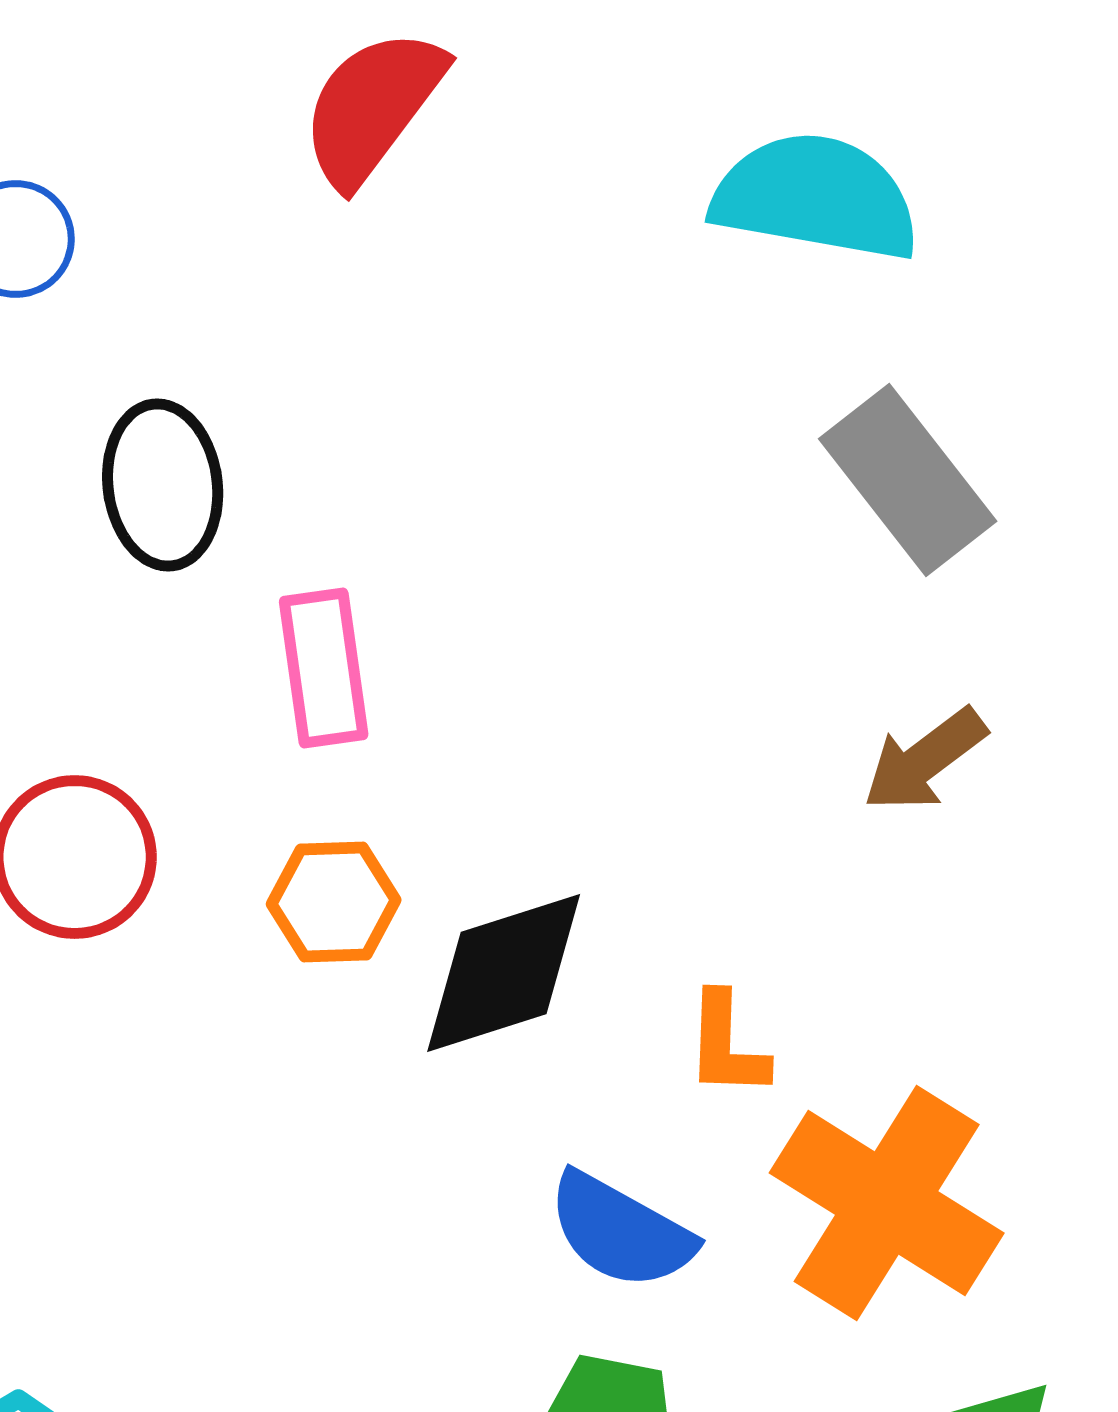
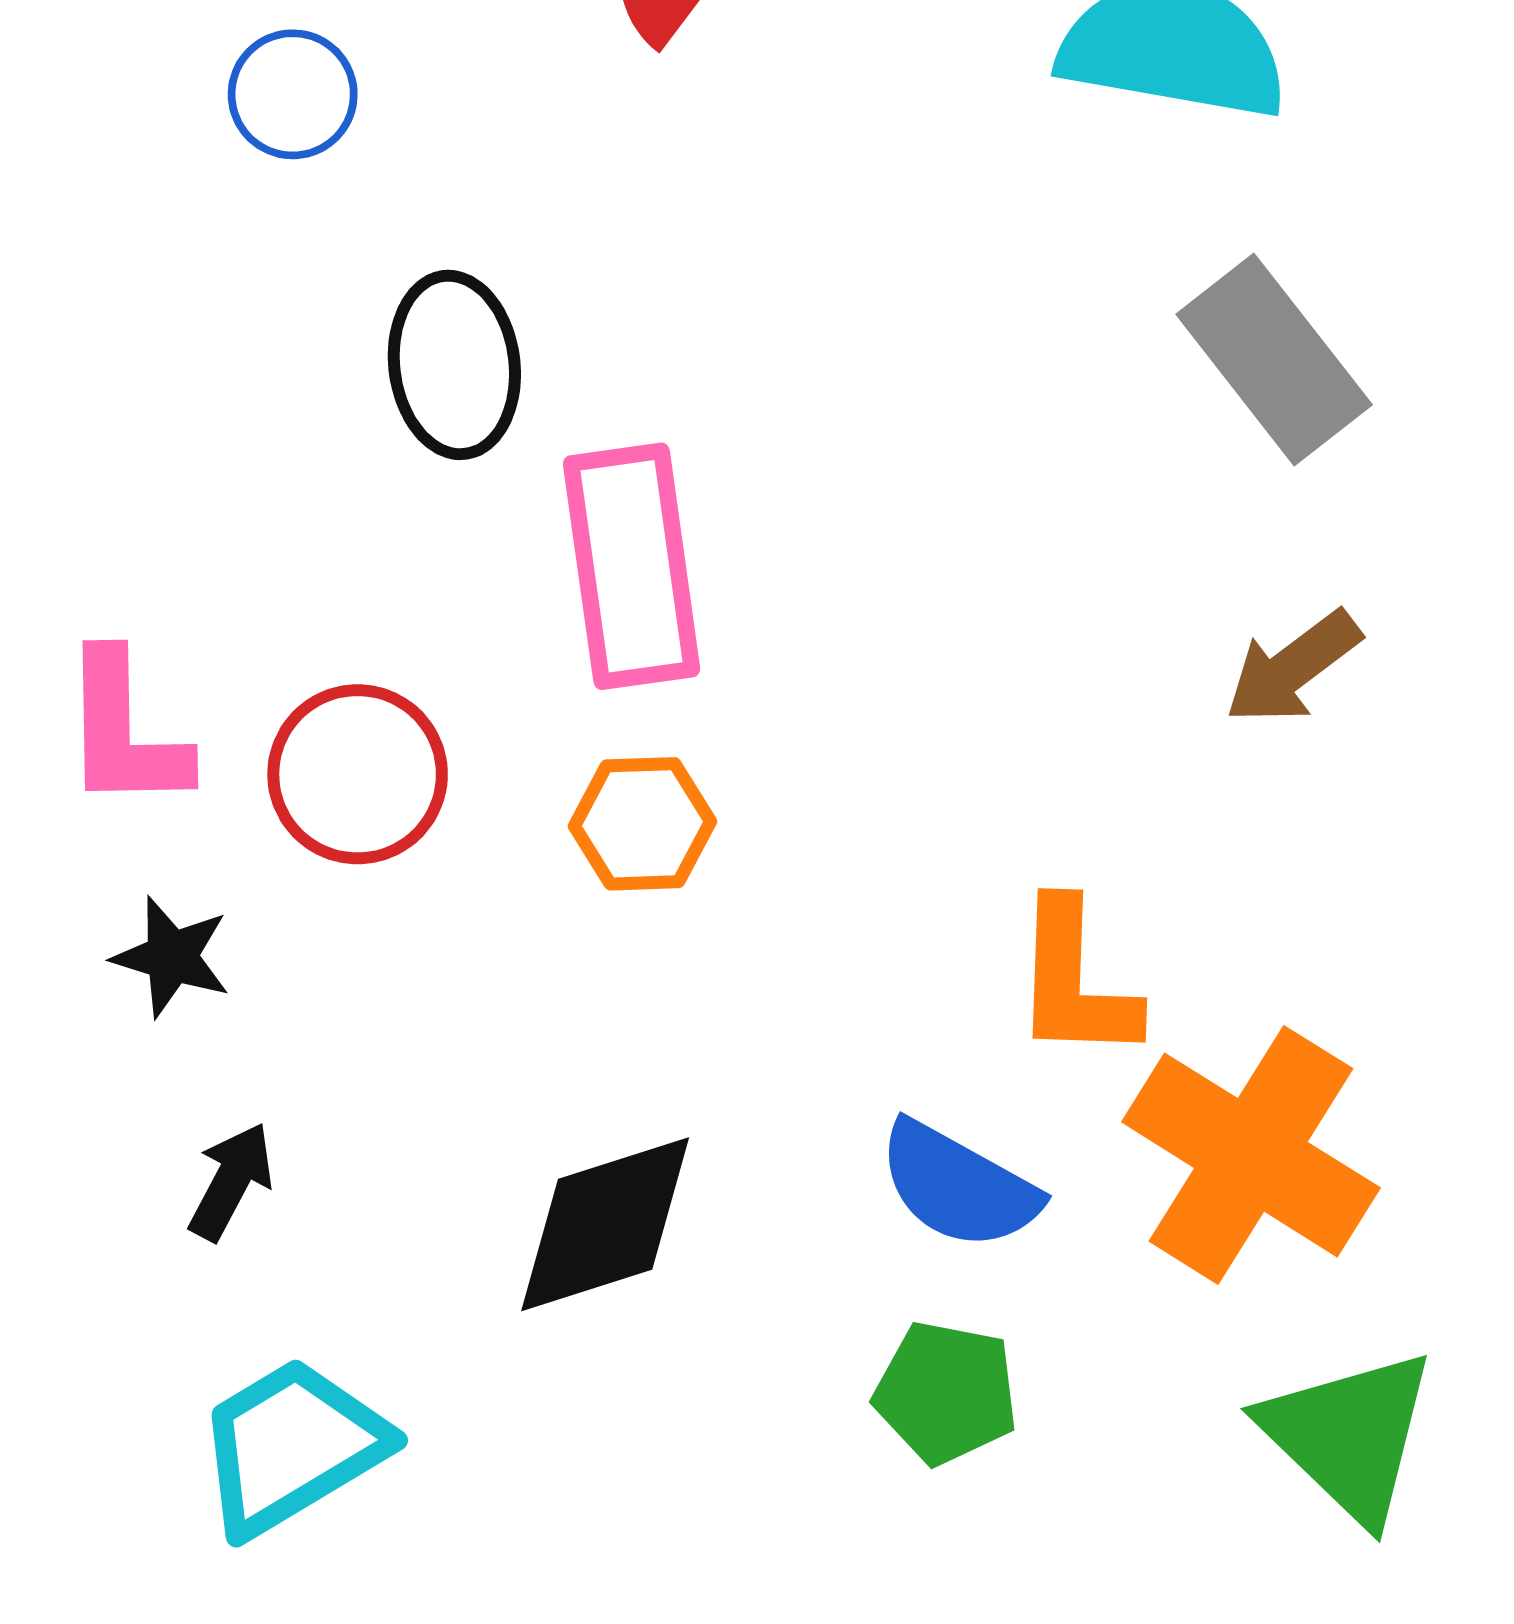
pink rectangle: (324, 668) -> (632, 566), size x1.4
black diamond: (504, 973) -> (605, 1224), moved
orange L-shape: (727, 1045) -> (1075, 981), size x1.4

